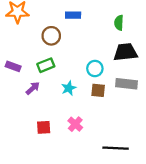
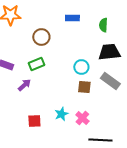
blue rectangle: (73, 15) -> (72, 18), moved
gray rectangle: (127, 84) -> (110, 81), turned 30
cyan star: (69, 88) -> (61, 114), moved
pink cross: (75, 124) -> (82, 118), moved

